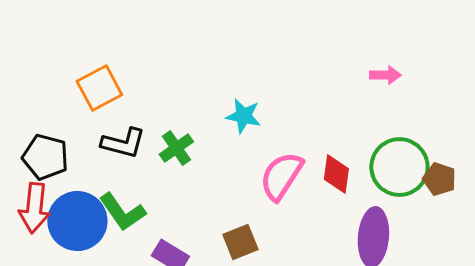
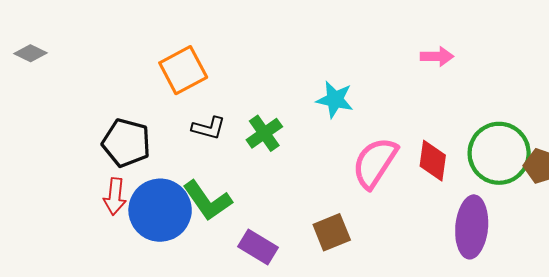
pink arrow: (385, 75) -> (437, 56), moved
black L-shape: (123, 143) -> (208, 128), size x0.7
red arrow: (34, 208) -> (115, 196), size x0.7

